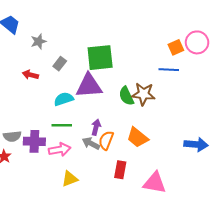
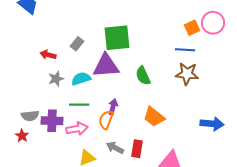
gray star: (38, 41) -> (56, 79), moved
brown star: (143, 94) -> (187, 74), moved
orange semicircle: (106, 140) -> (106, 120), moved
gray arrow: (91, 143) -> (115, 148), moved

